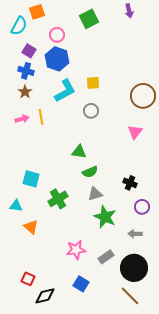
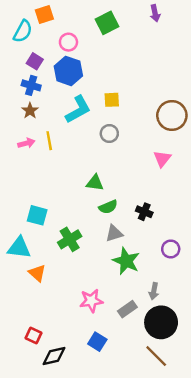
black cross: (130, 183) -> (144, 212), moved
cyan triangle: (16, 206) -> (19, 248), size x1.5
gray arrow: (135, 234) -> (154, 291), moved, turned -80

